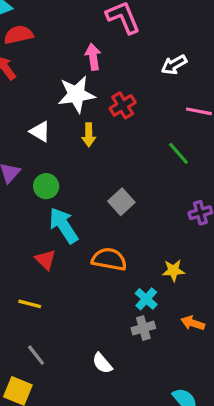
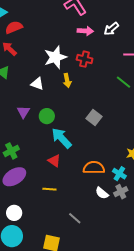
pink arrow: (93, 57) -> (85, 31), moved, turned 112
red cross: (123, 105) -> (85, 59), turned -35
orange semicircle: (109, 259) -> (94, 168), moved
gray line: (36, 355) -> (75, 218), moved
white semicircle: (102, 363) -> (102, 193), moved

